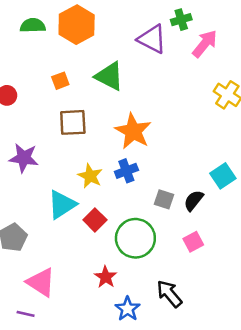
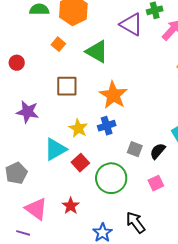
orange square: (60, 81) -> (58, 44), moved, turned -32
red star: (106, 277) -> (71, 206), moved

